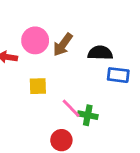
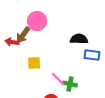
pink circle: (35, 40) -> (37, 21), moved
brown arrow: (63, 45) -> (23, 35), moved

